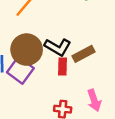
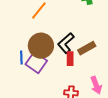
black L-shape: (58, 47) -> (66, 43), turned 110

